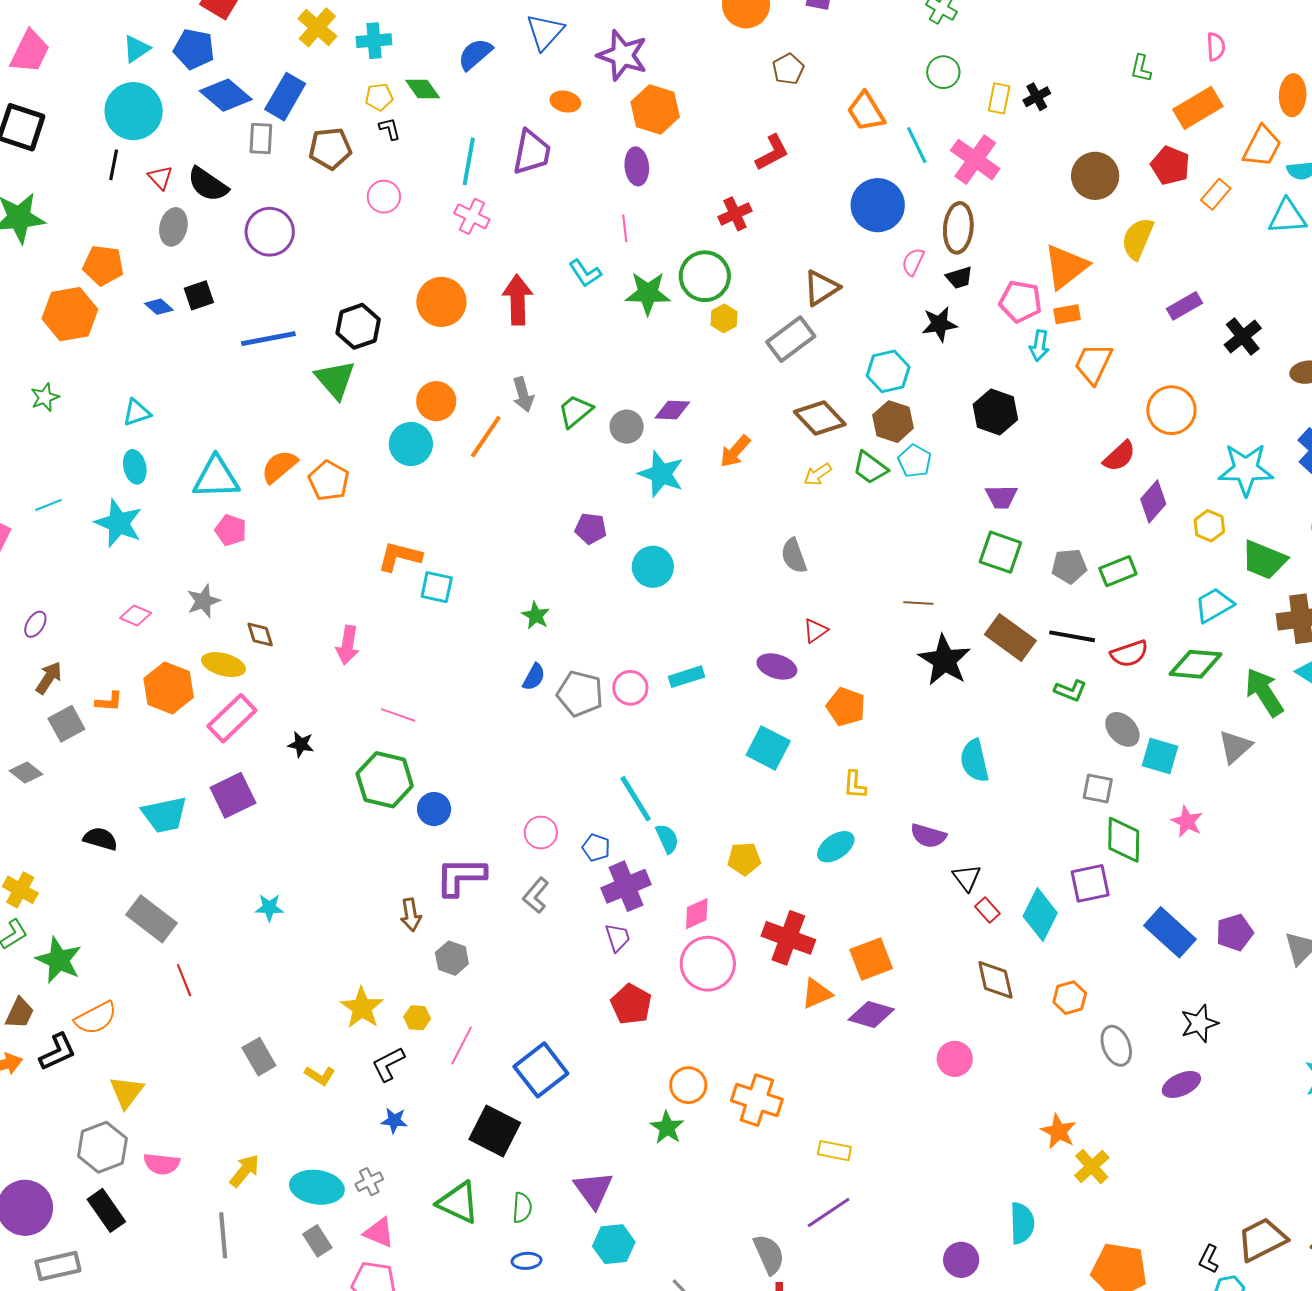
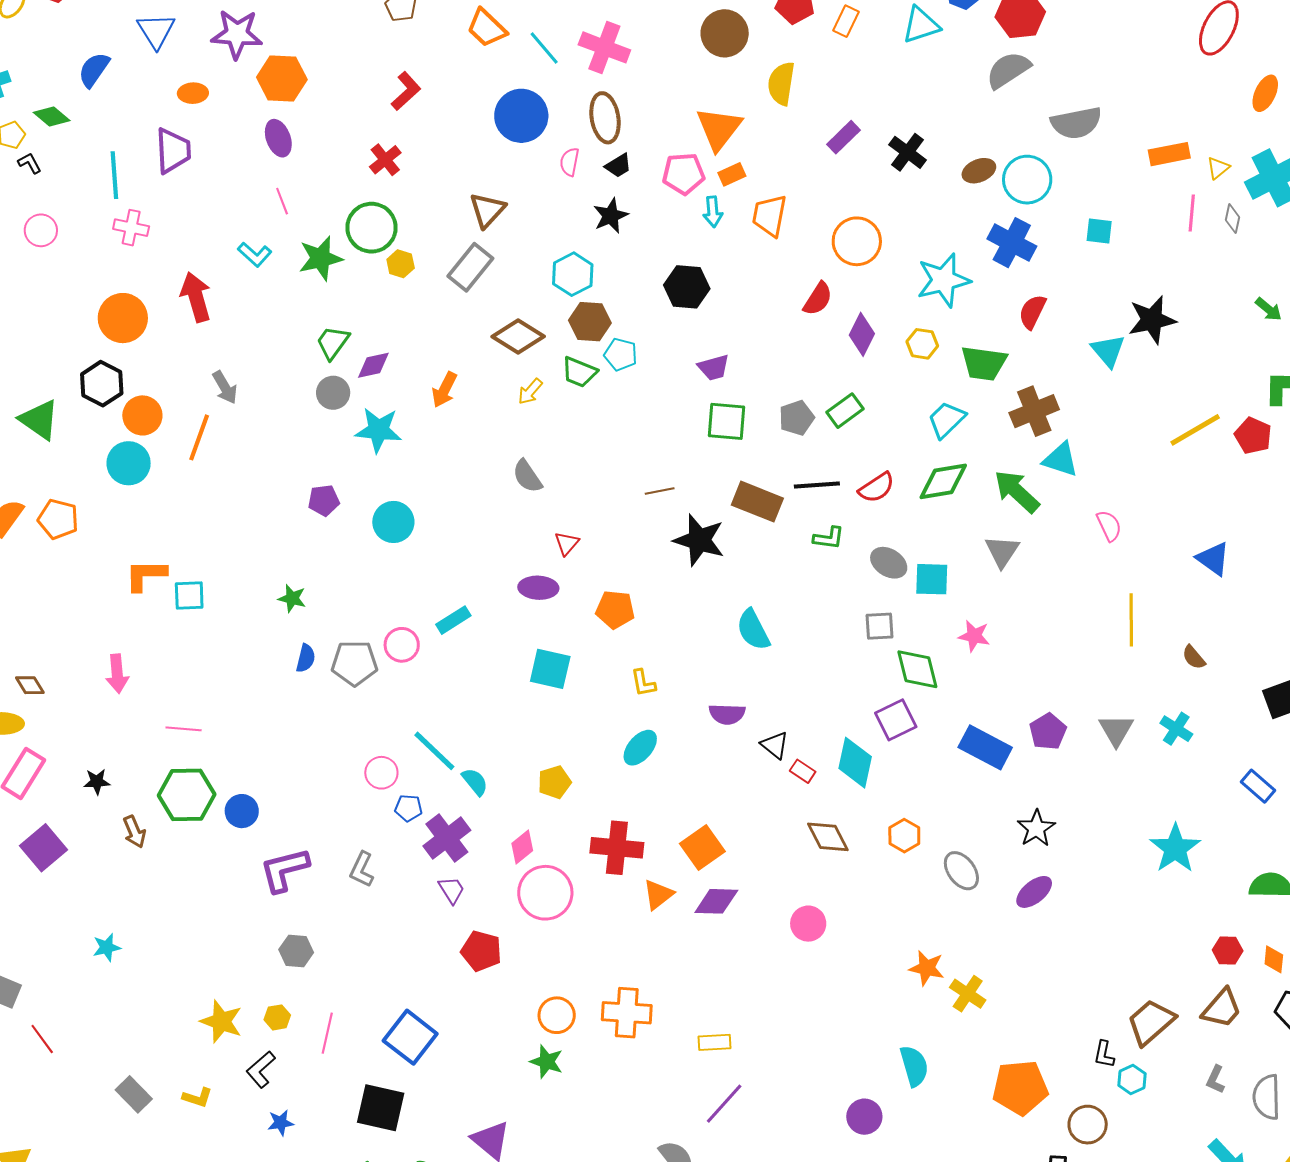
black hexagon: (358, 326) -> (102, 384), moved
green trapezoid: (575, 411) -> (333, 342), moved
pink circle: (541, 833) -> (381, 773), moved
brown arrow: (411, 915) -> (134, 832), moved

